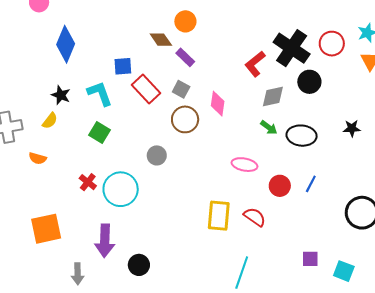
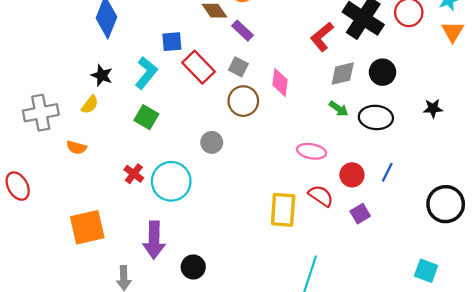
black circle: (309, 82) -> (383, 72), moved
cyan L-shape: (100, 93) -> (146, 73), turned 60
red semicircle: (255, 217) -> (321, 196), moved
purple square: (310, 259) -> (360, 214), moved, turned -30

